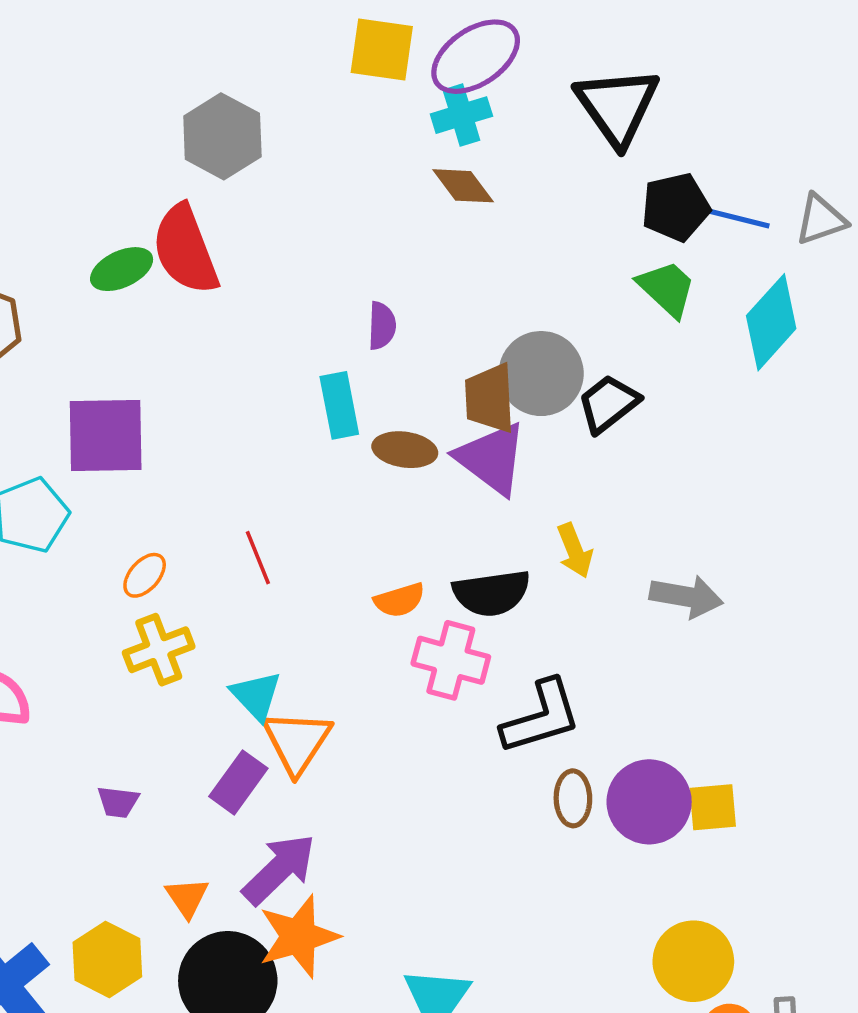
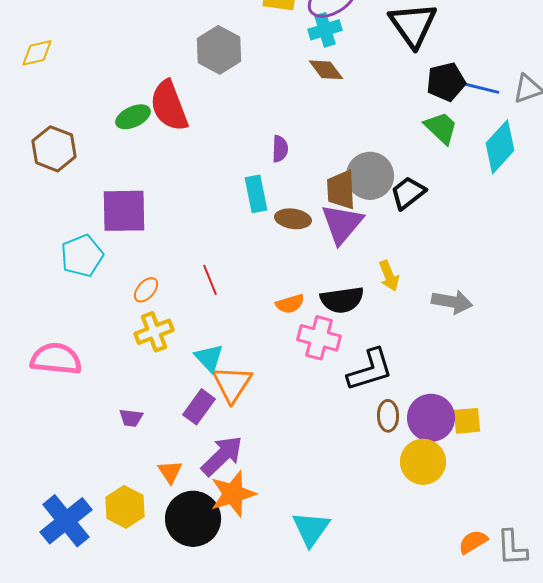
gray hexagon: (222, 136) -> (219, 50), moved
purple triangle: (492, 458) -> (342, 224), turned 33
yellow circle: (693, 961) -> (423, 462), moved

